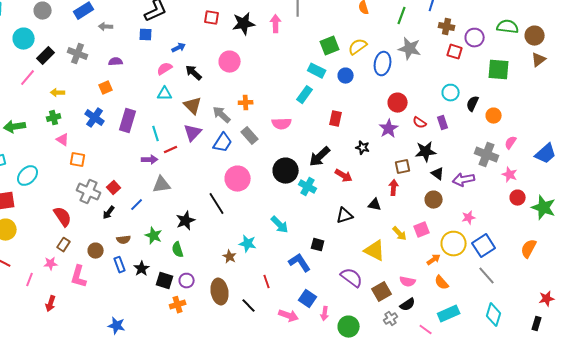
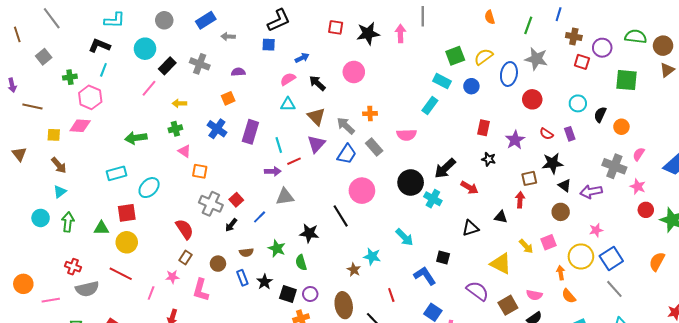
red circle: (398, 103) -> (532, 99), moved
red rectangle: (336, 119) -> (484, 128), moved
black star: (186, 221) -> (309, 233), turned 30
orange arrow: (434, 260) -> (561, 273), turned -64

